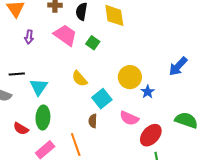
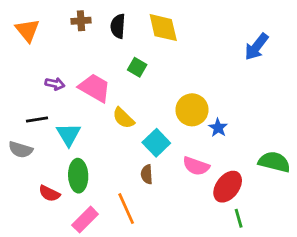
pink trapezoid: (65, 35) -> (95, 88), moved
purple arrow: (29, 37) -> (55, 84), moved, turned -80
blue arrow: (178, 66) -> (256, 47), moved

